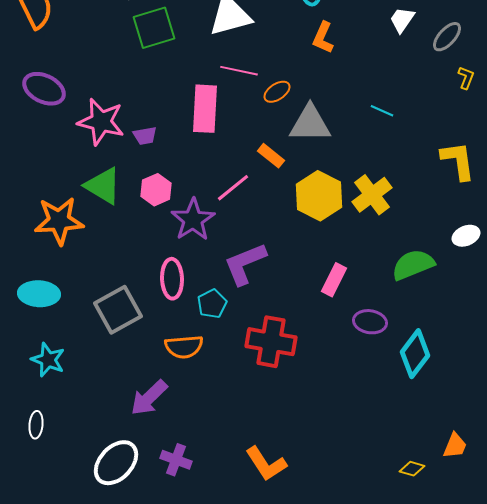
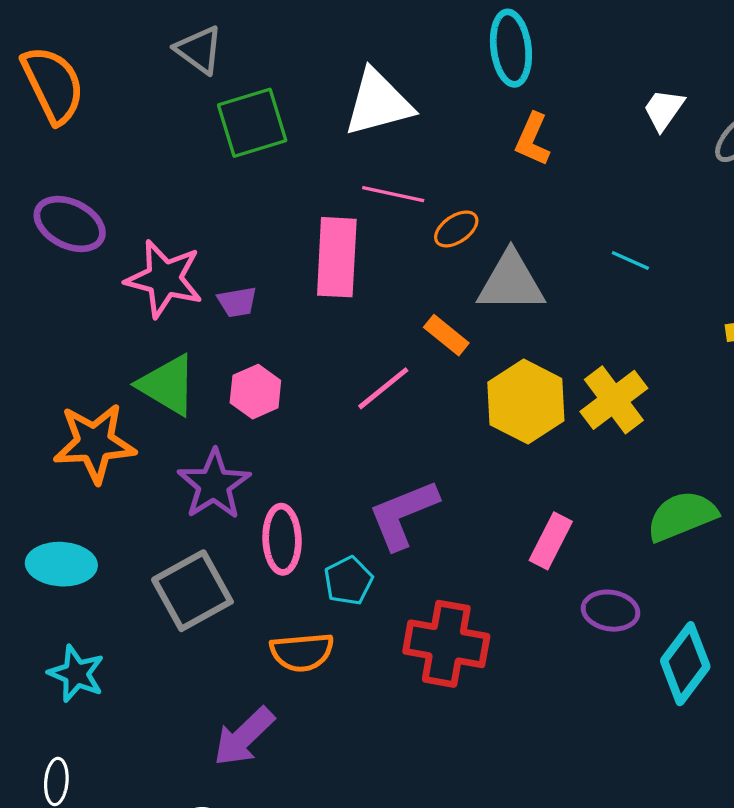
purple star: (193, 220) -> (214, 484), moved

